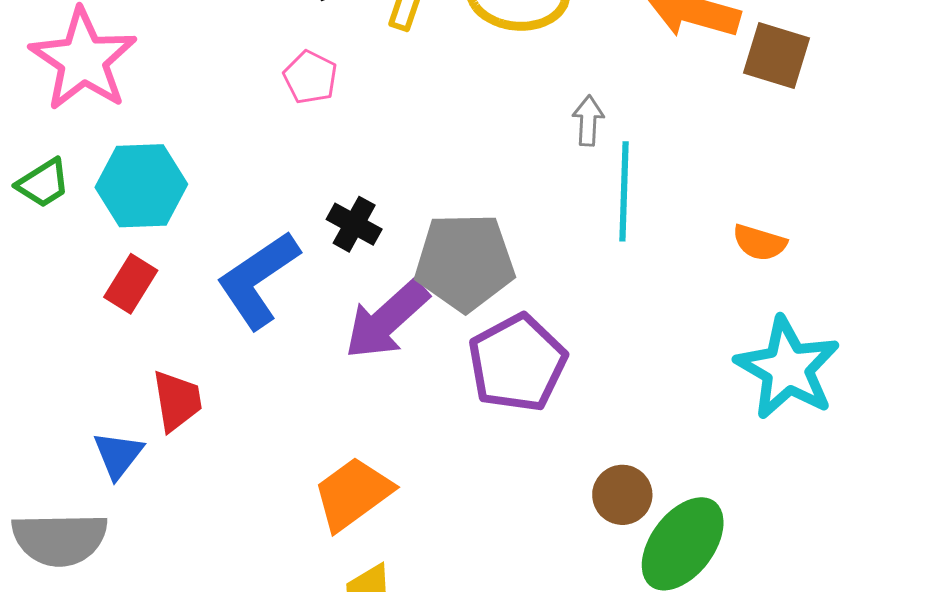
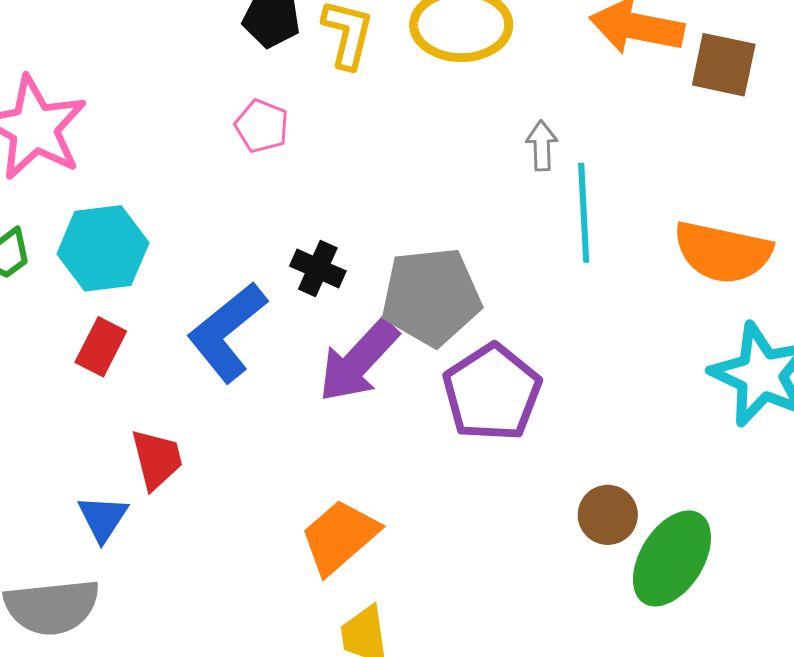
orange semicircle: (760, 243) -> (723, 252), size x1.8

